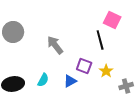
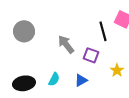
black line: (100, 40) -> (103, 31), moved
purple square: (84, 66) -> (91, 55), moved

